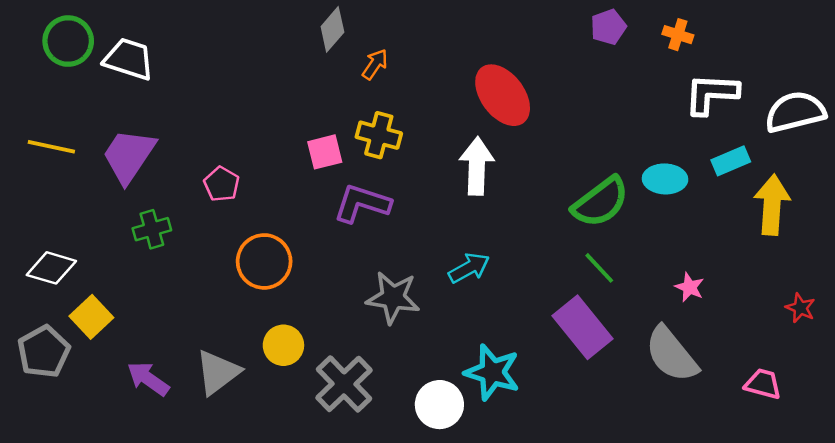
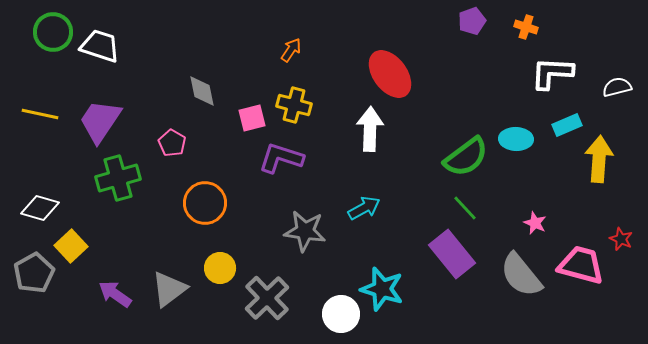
gray diamond: (332, 29) -> (202, 91), moved, turned -52
white semicircle: (795, 112) -> (617, 87), size x0.6
green cross: (152, 229) -> (118, 178), size x1.5
pink trapezoid: (763, 384) -> (581, 265), moved, size x1.6

